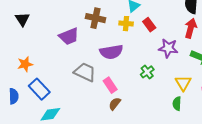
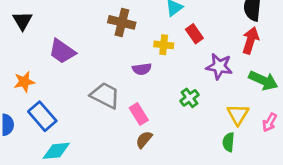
yellow cross: (126, 24) -> (164, 45), moved
purple trapezoid: (69, 36) -> (62, 51), moved, turned 55
purple semicircle: (111, 52) -> (142, 69), size x0.6

